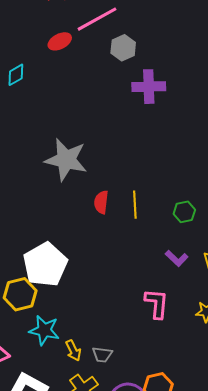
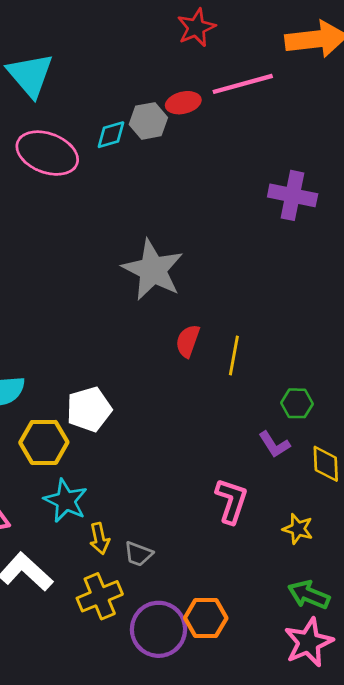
gray hexagon: (123, 48) -> (148, 121), moved
green hexagon: (184, 212) -> (297, 403), moved
white pentagon: (45, 265) -> (89, 409), size x0.7

